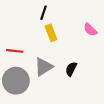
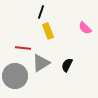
red line: (15, 51) -> (23, 48), moved

